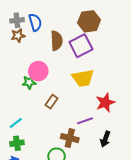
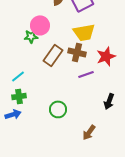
brown rectangle: (51, 102) -> (53, 55), size x1.5
brown cross: (70, 138) -> (77, 52), moved
black arrow: (105, 139) -> (109, 101), moved

